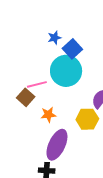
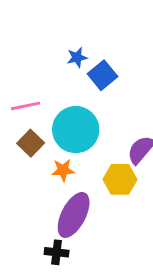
cyan circle: (66, 71) -> (76, 130), moved
pink line: (37, 84) -> (25, 106), moved

